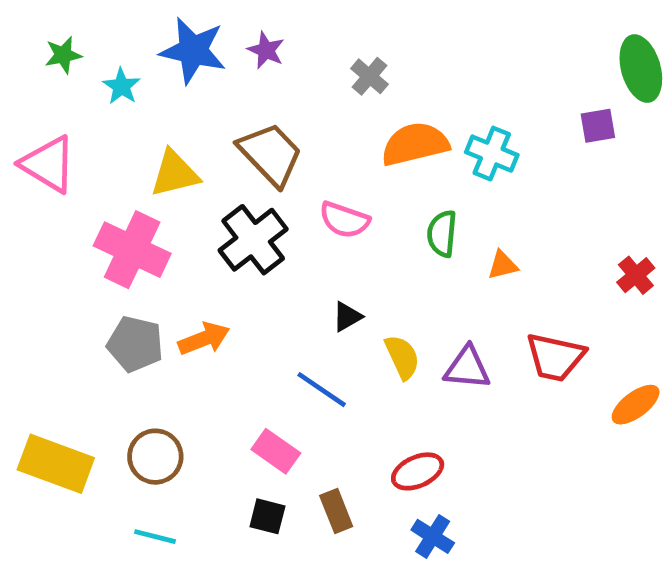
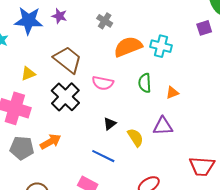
yellow triangle: (175, 174) -> (28, 74), size x0.7
red trapezoid: (555, 357) -> (202, 166), moved
purple triangle: (467, 368) -> (163, 126), moved

